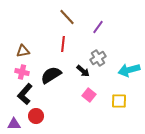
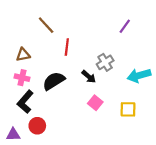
brown line: (67, 17) -> (46, 25), moved
purple line: (98, 27) -> (125, 26), moved

